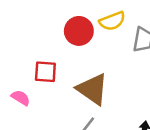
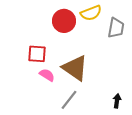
pink semicircle: (21, 98) -> (47, 75), moved

